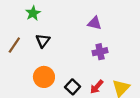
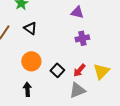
black triangle: (43, 41) -> (30, 28), turned -32

